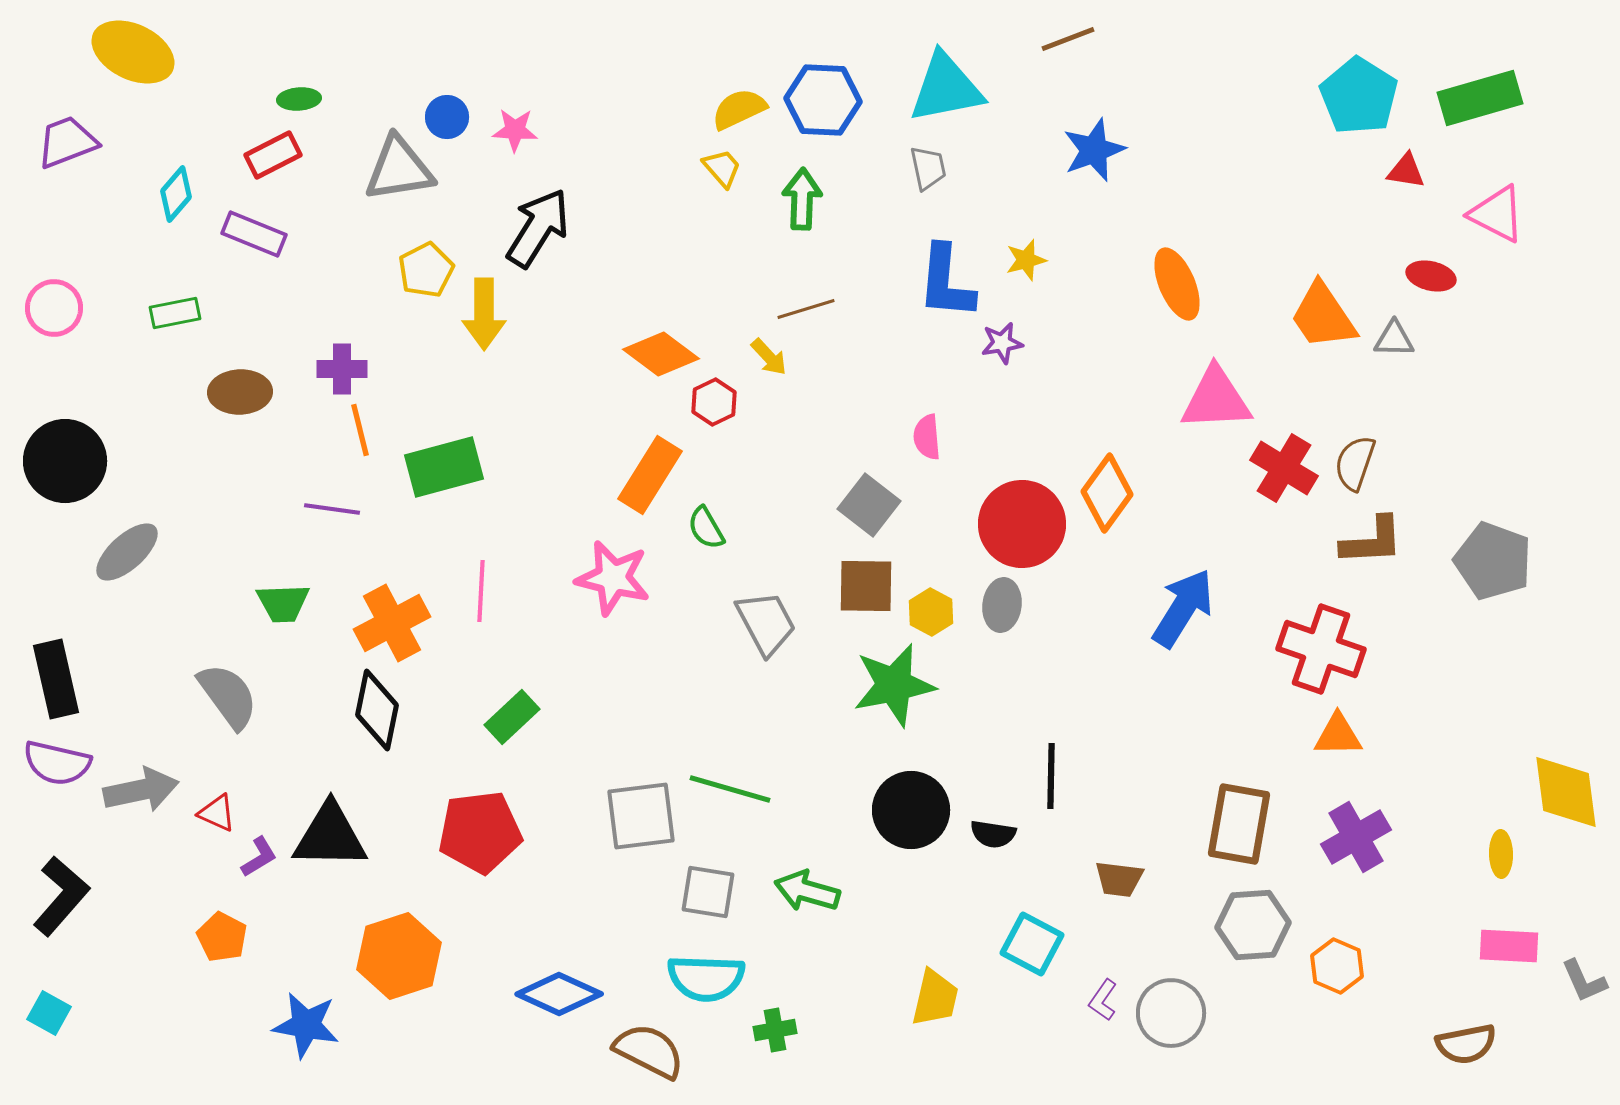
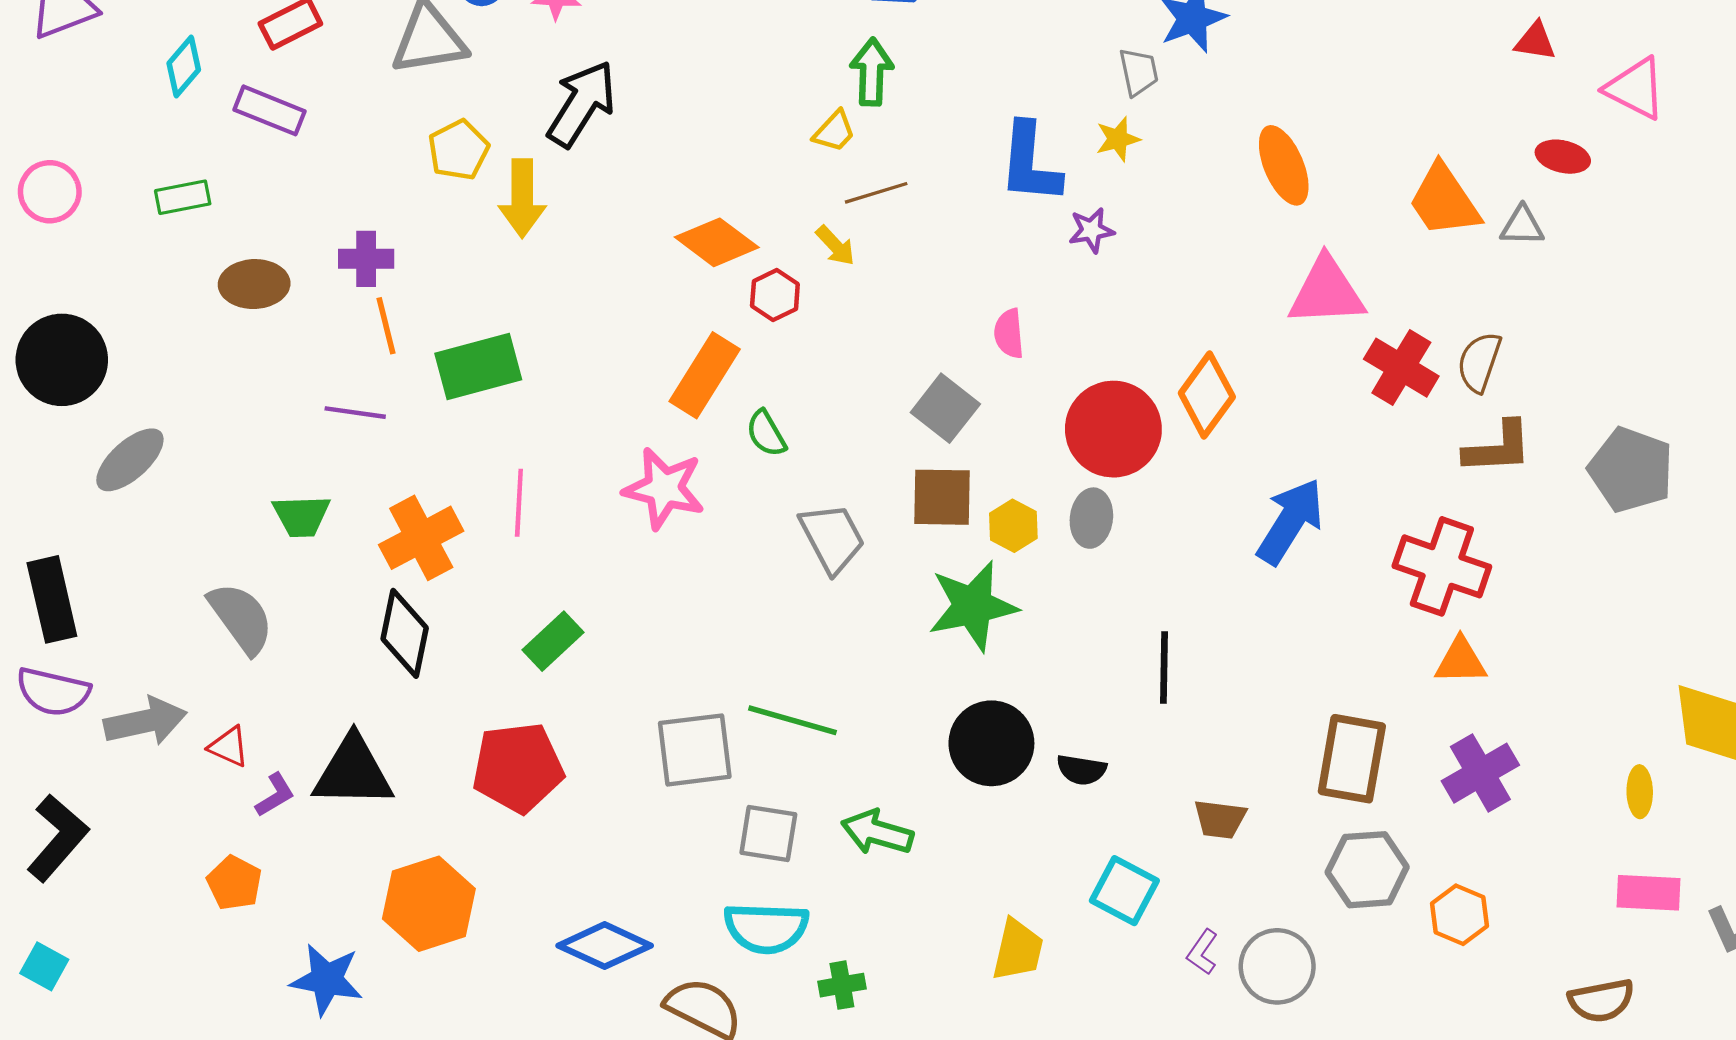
yellow trapezoid: (722, 168) -> (834, 131), moved, turned 84
gray trapezoid: (928, 168) -> (1139, 72), moved
black line: (1051, 776) -> (1164, 668), moved

